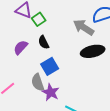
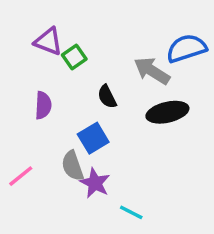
black semicircle: (44, 42) -> (107, 97), moved
purple semicircle: (21, 47) -> (43, 105), turned 140

